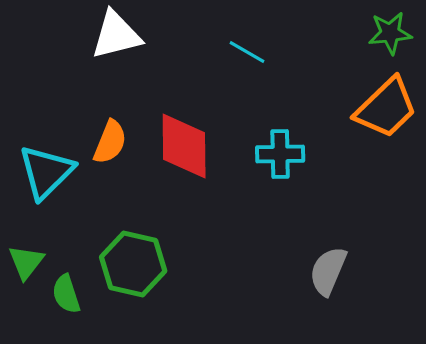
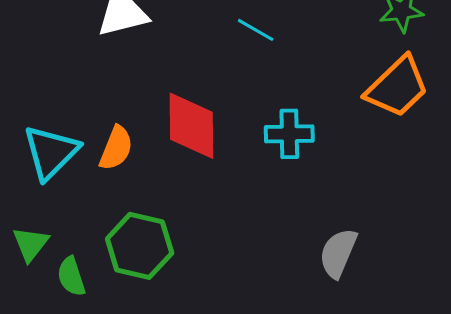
orange semicircle: (110, 142) -> (116, 148), moved

